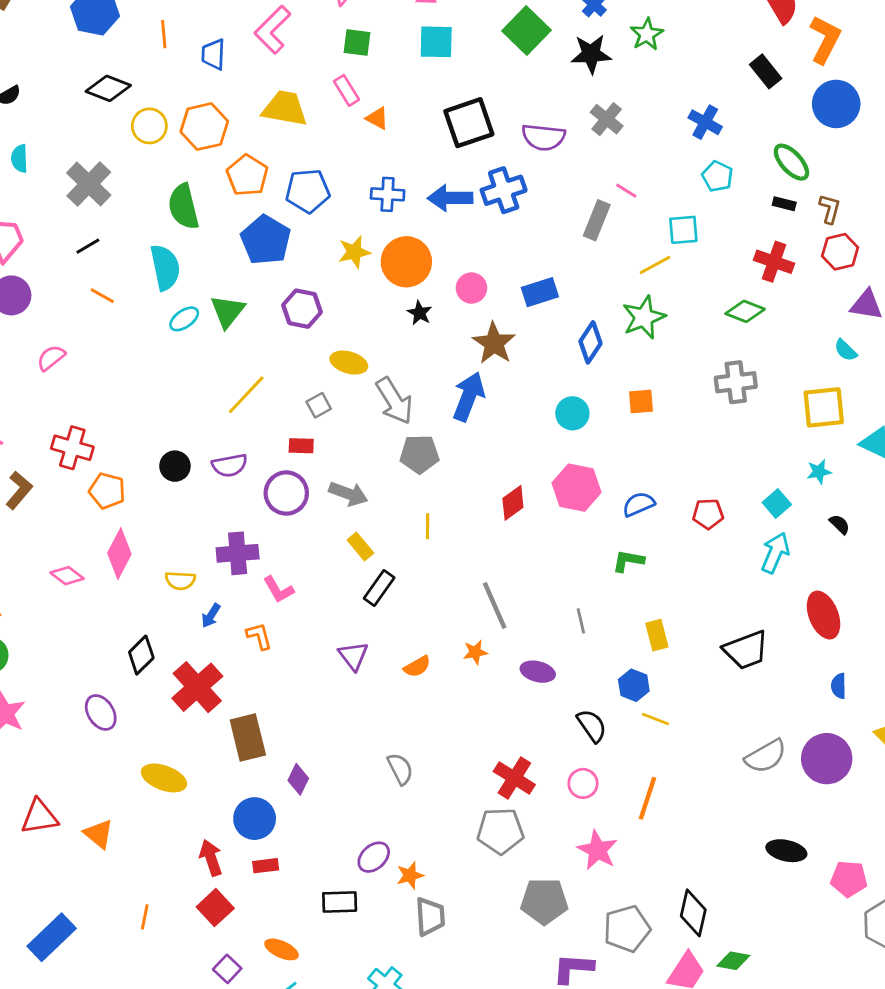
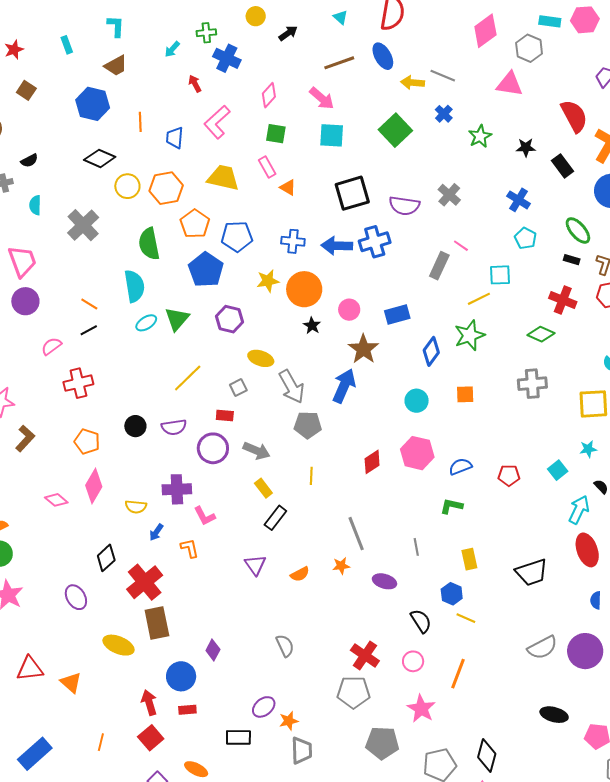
black star: (591, 54) -> (526, 148), moved, size x0.7
black line: (88, 246) -> (89, 330), moved
red cross: (72, 448) -> (78, 383), moved, turned -32
cyan arrow: (775, 553) -> (579, 510), moved
brown rectangle: (248, 738) -> (157, 623), moved

